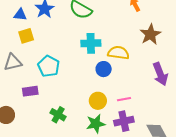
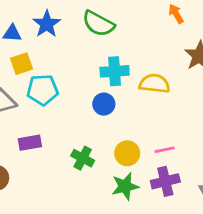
cyan pentagon: (49, 66) -> (42, 90), moved, turned -30
blue circle: (104, 69) -> (104, 104), moved
green cross: (58, 115) -> (83, 158), moved

